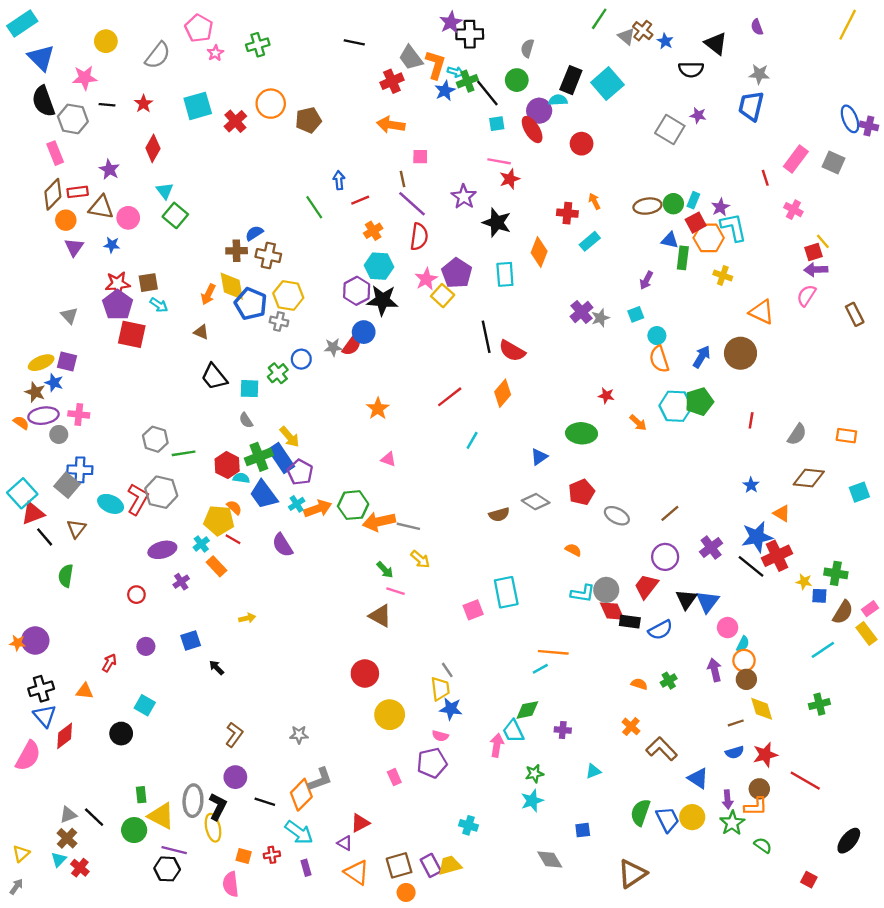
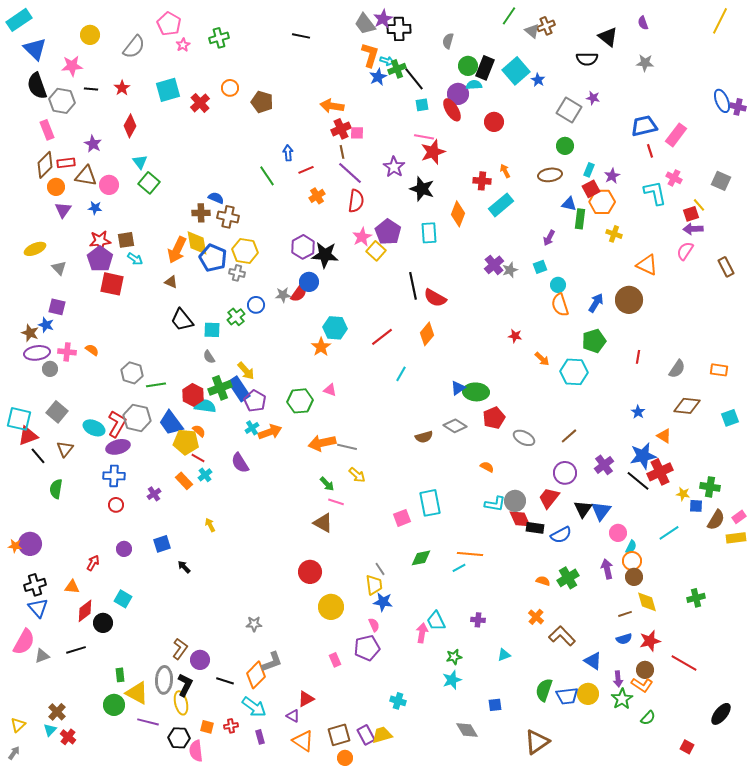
brown cross: (643, 31) -> (546, 26), turned 30
blue star: (665, 41) -> (538, 80), moved
gray trapezoid: (411, 58) -> (365, 24), moved
green circle: (517, 80) -> (468, 66), moved
red cross: (392, 81) -> (341, 129), moved
orange circle: (271, 104) -> (230, 88), size x0.7
blue trapezoid: (751, 106) -> (644, 126), moved, turned 64
brown pentagon: (308, 120) -> (262, 102), turned 30
gray square: (833, 162) -> (721, 181), moved
red star: (510, 179) -> (433, 152), size x1.4
green circle: (673, 204) -> (565, 146), moved
cyan L-shape: (733, 227) -> (655, 193), moved
blue semicircle: (254, 233) -> (216, 198), turned 56
cyan rectangle: (590, 241) -> (501, 205), size x1.4
cyan hexagon: (379, 266) -> (335, 328), moved
orange arrow: (208, 294) -> (177, 250), size x1.5
yellow ellipse: (41, 363) -> (35, 249), moved
cyan hexagon: (676, 406) -> (574, 372), moved
orange semicircle: (21, 423) -> (92, 350), moved
green ellipse: (582, 433) -> (476, 392), moved
blue cross: (80, 470) -> (114, 476), moved
cyan semicircle: (241, 478) -> (205, 406), size x1.5
cyan square: (22, 493) -> (19, 419), turned -35
blue trapezoid: (264, 495) -> (171, 423), moved
green hexagon: (353, 505) -> (300, 401), moved
cyan cross: (201, 544) -> (205, 475), moved
purple ellipse: (162, 550) -> (118, 447), moved
yellow arrow: (247, 618) -> (210, 525), turned -104
yellow rectangle: (866, 633) -> (736, 538), turned -60
cyan line: (823, 650) -> (669, 533), moved
green cross: (669, 681) -> (568, 578), size x1.5
green diamond: (527, 710) -> (421, 558), moved
brown L-shape: (234, 735) -> (180, 649), moved
red diamond: (65, 736) -> (85, 611), moved
pink semicircle: (440, 736) -> (374, 625), turned -128
orange L-shape: (756, 807) -> (642, 685), turned 35
gray triangle: (68, 815) -> (42, 656), moved
black line: (94, 817) -> (76, 650), moved, turned -60
blue trapezoid: (667, 819) -> (567, 696), turned 110
green semicircle: (763, 845) -> (648, 718), turned 98
black hexagon: (167, 869) -> (179, 738), moved

